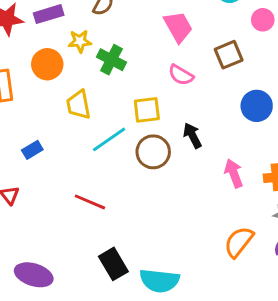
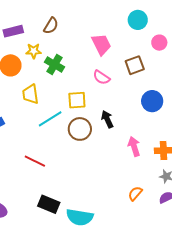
orange semicircle: (239, 242) -> (135, 193), size x0.7
black rectangle: (113, 264) -> (49, 204), turned -40

